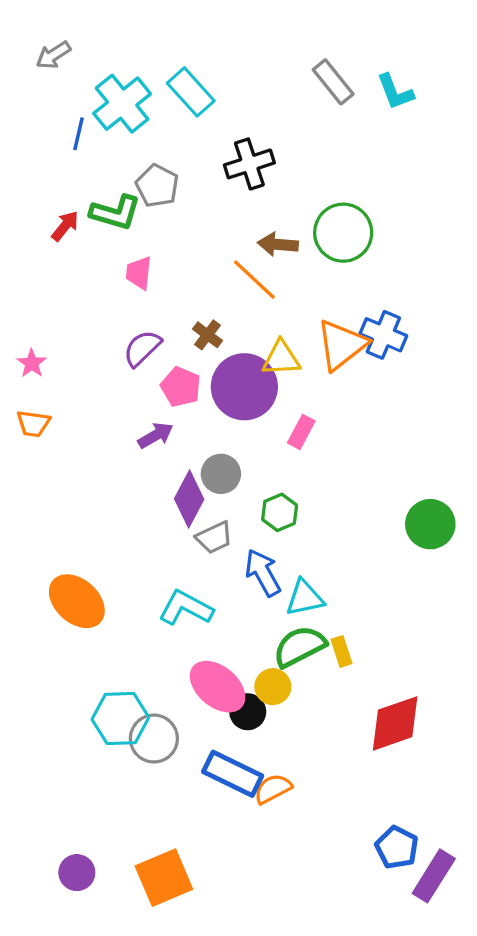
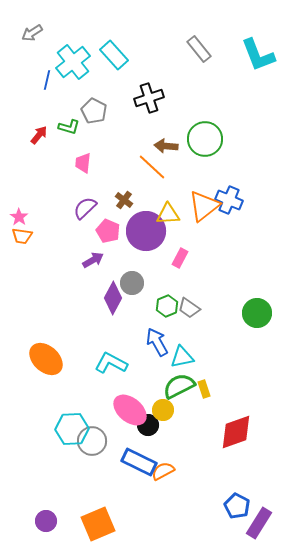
cyan L-shape: (395, 92) -> (258, 55), moved, size x1.5
green L-shape: (115, 213) -> (69, 127), size x0.7
orange trapezoid: (33, 424) -> (22, 236), moved
gray trapezoid: (214, 538) -> (189, 308), moved, turned 60

